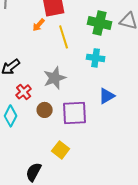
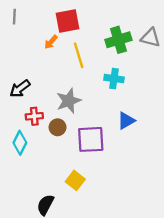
green cross: (100, 23) -> (118, 40), turned -30
red cross: (24, 92) -> (34, 116), turned 35
brown circle: (45, 110) -> (58, 127), moved

